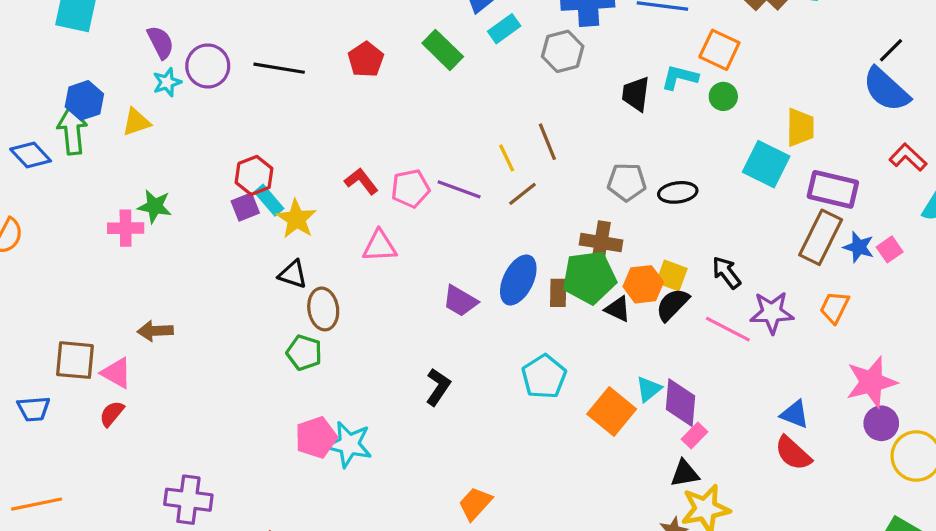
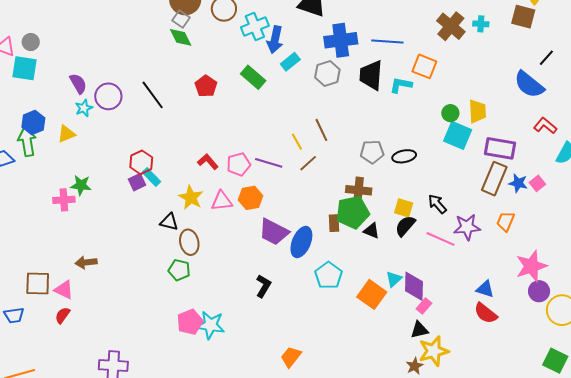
black line: (891, 50) -> (546, 58), moved
black line: (279, 68) -> (153, 95), turned 48
black trapezoid: (636, 94) -> (371, 75), moved, size x1.4
green circle: (723, 96) -> (450, 113), moved
yellow star: (296, 219) -> (191, 198), moved
blue ellipse: (518, 280) -> (301, 242), moved
orange hexagon: (643, 284) -> (251, 198), moved
purple trapezoid: (460, 301) -> (274, 232), size x1.4

